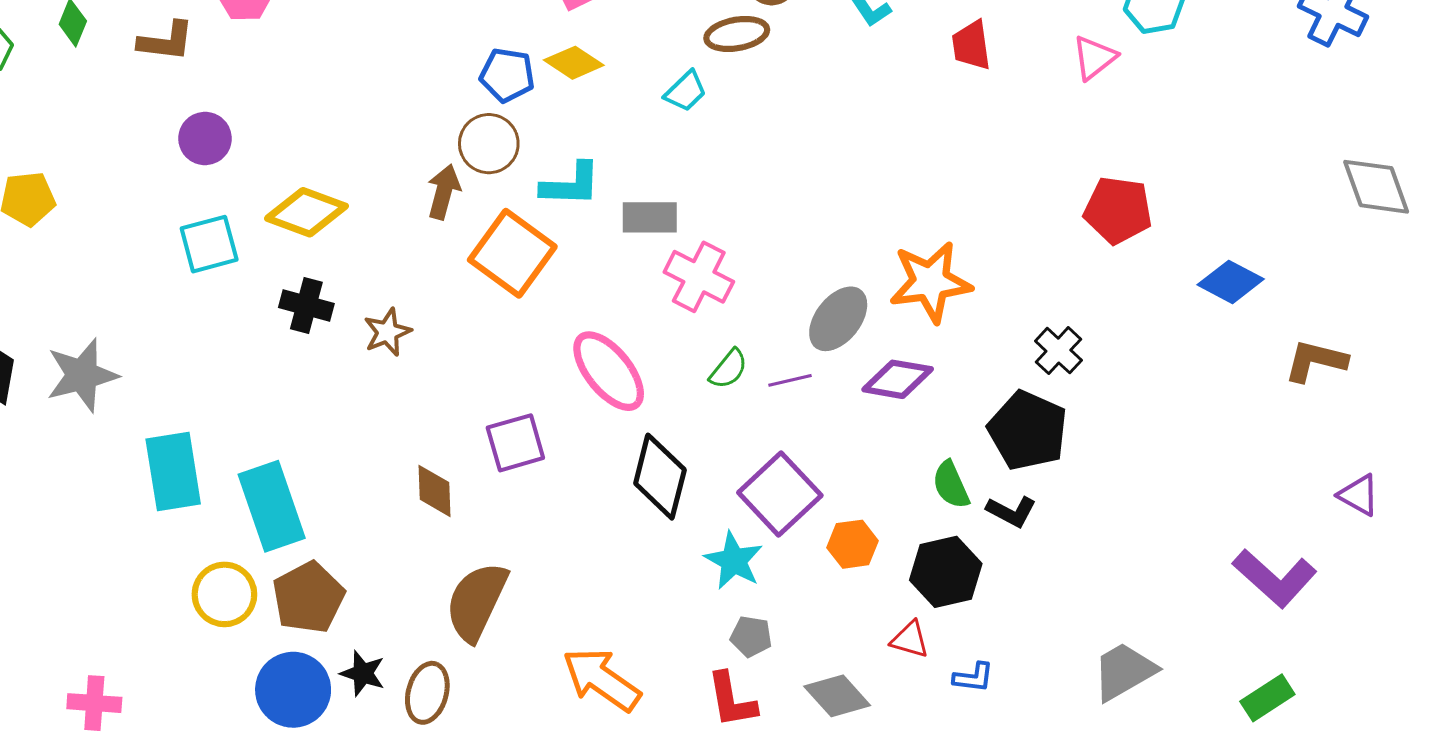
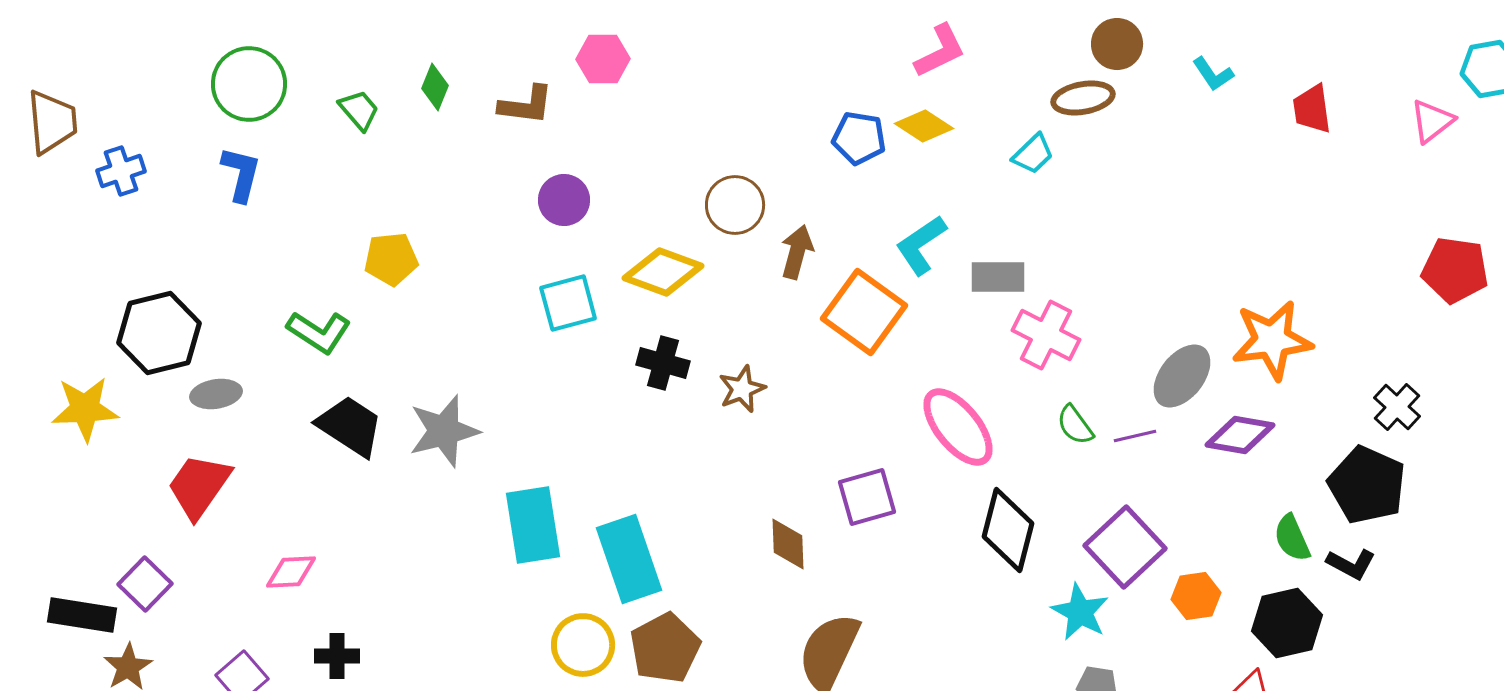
brown circle: (489, 144) -> (735, 205), moved
cyan L-shape: (571, 185) -> (921, 245), turned 144
green semicircle: (729, 369) -> (1075, 425), turned 105

